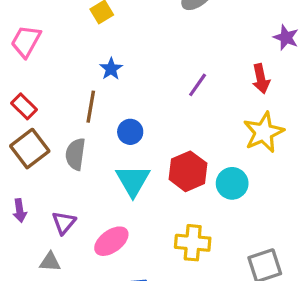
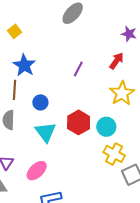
blue star: (111, 69) -> (24, 65), size x1.6
red arrow: (261, 79) -> (116, 61), turned -126
yellow cross: (193, 243) -> (114, 154), moved, turned 30

